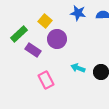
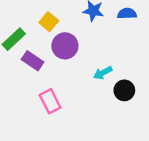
cyan arrow: (78, 68) -> (103, 73), moved, turned -48

